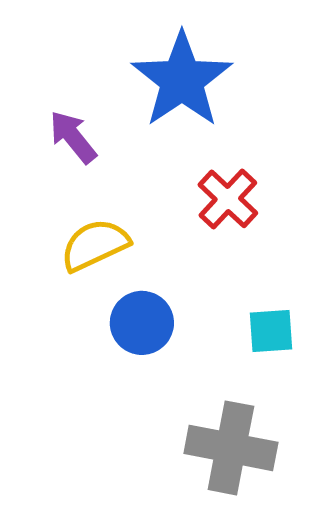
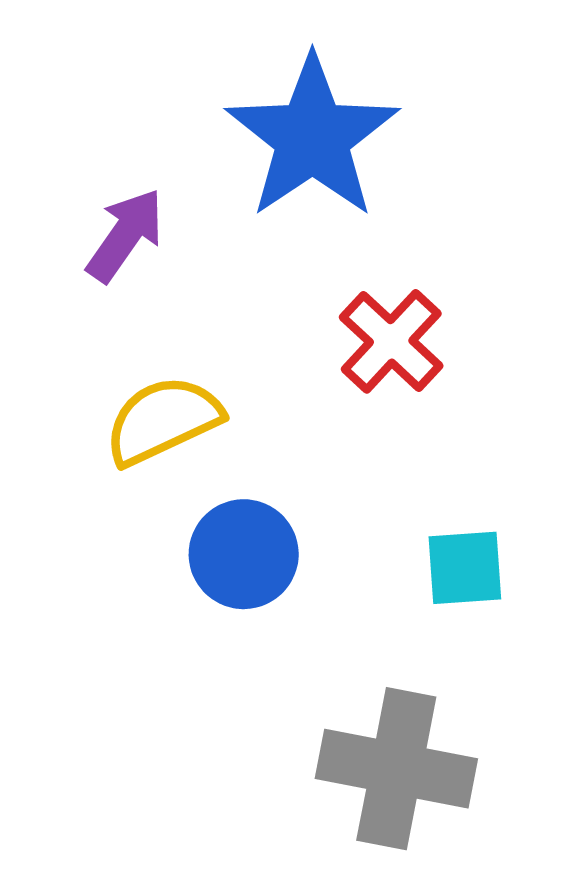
purple arrow: (73, 137) -> (125, 235), turned 74

